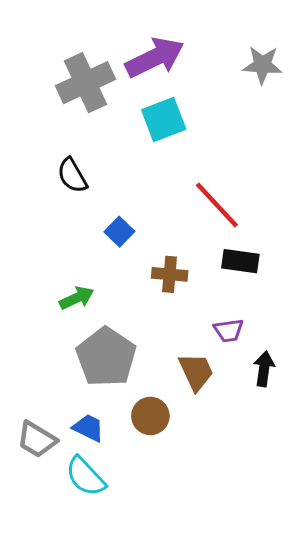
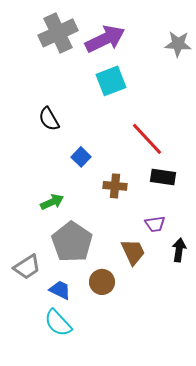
gray cross: (86, 83) -> (58, 33), moved
gray trapezoid: (37, 440) -> (27, 267), moved, turned -64

